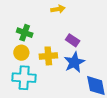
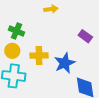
purple rectangle: (73, 40) -> (85, 36), moved

